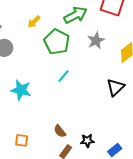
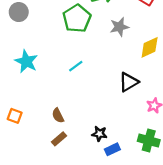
cyan line: (63, 76) -> (76, 66), moved
black star: (87, 141) -> (99, 134), moved

